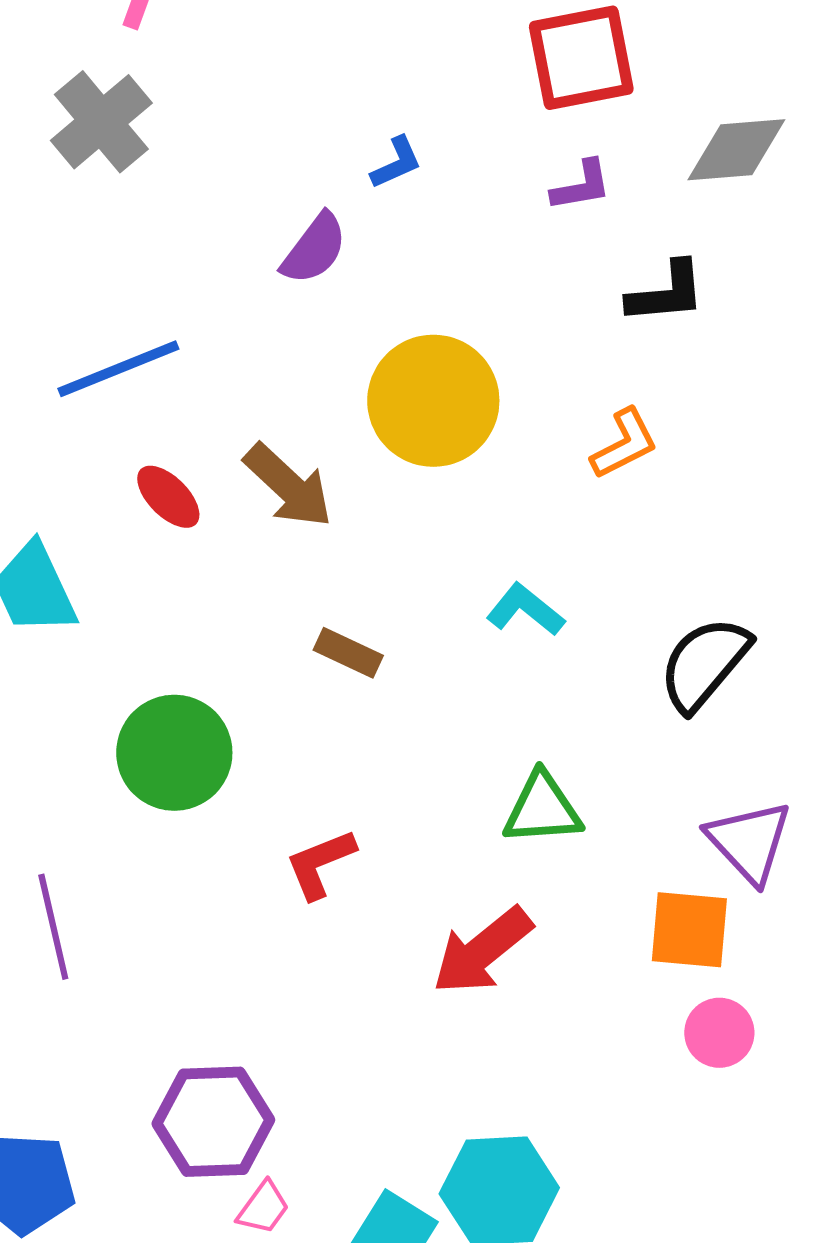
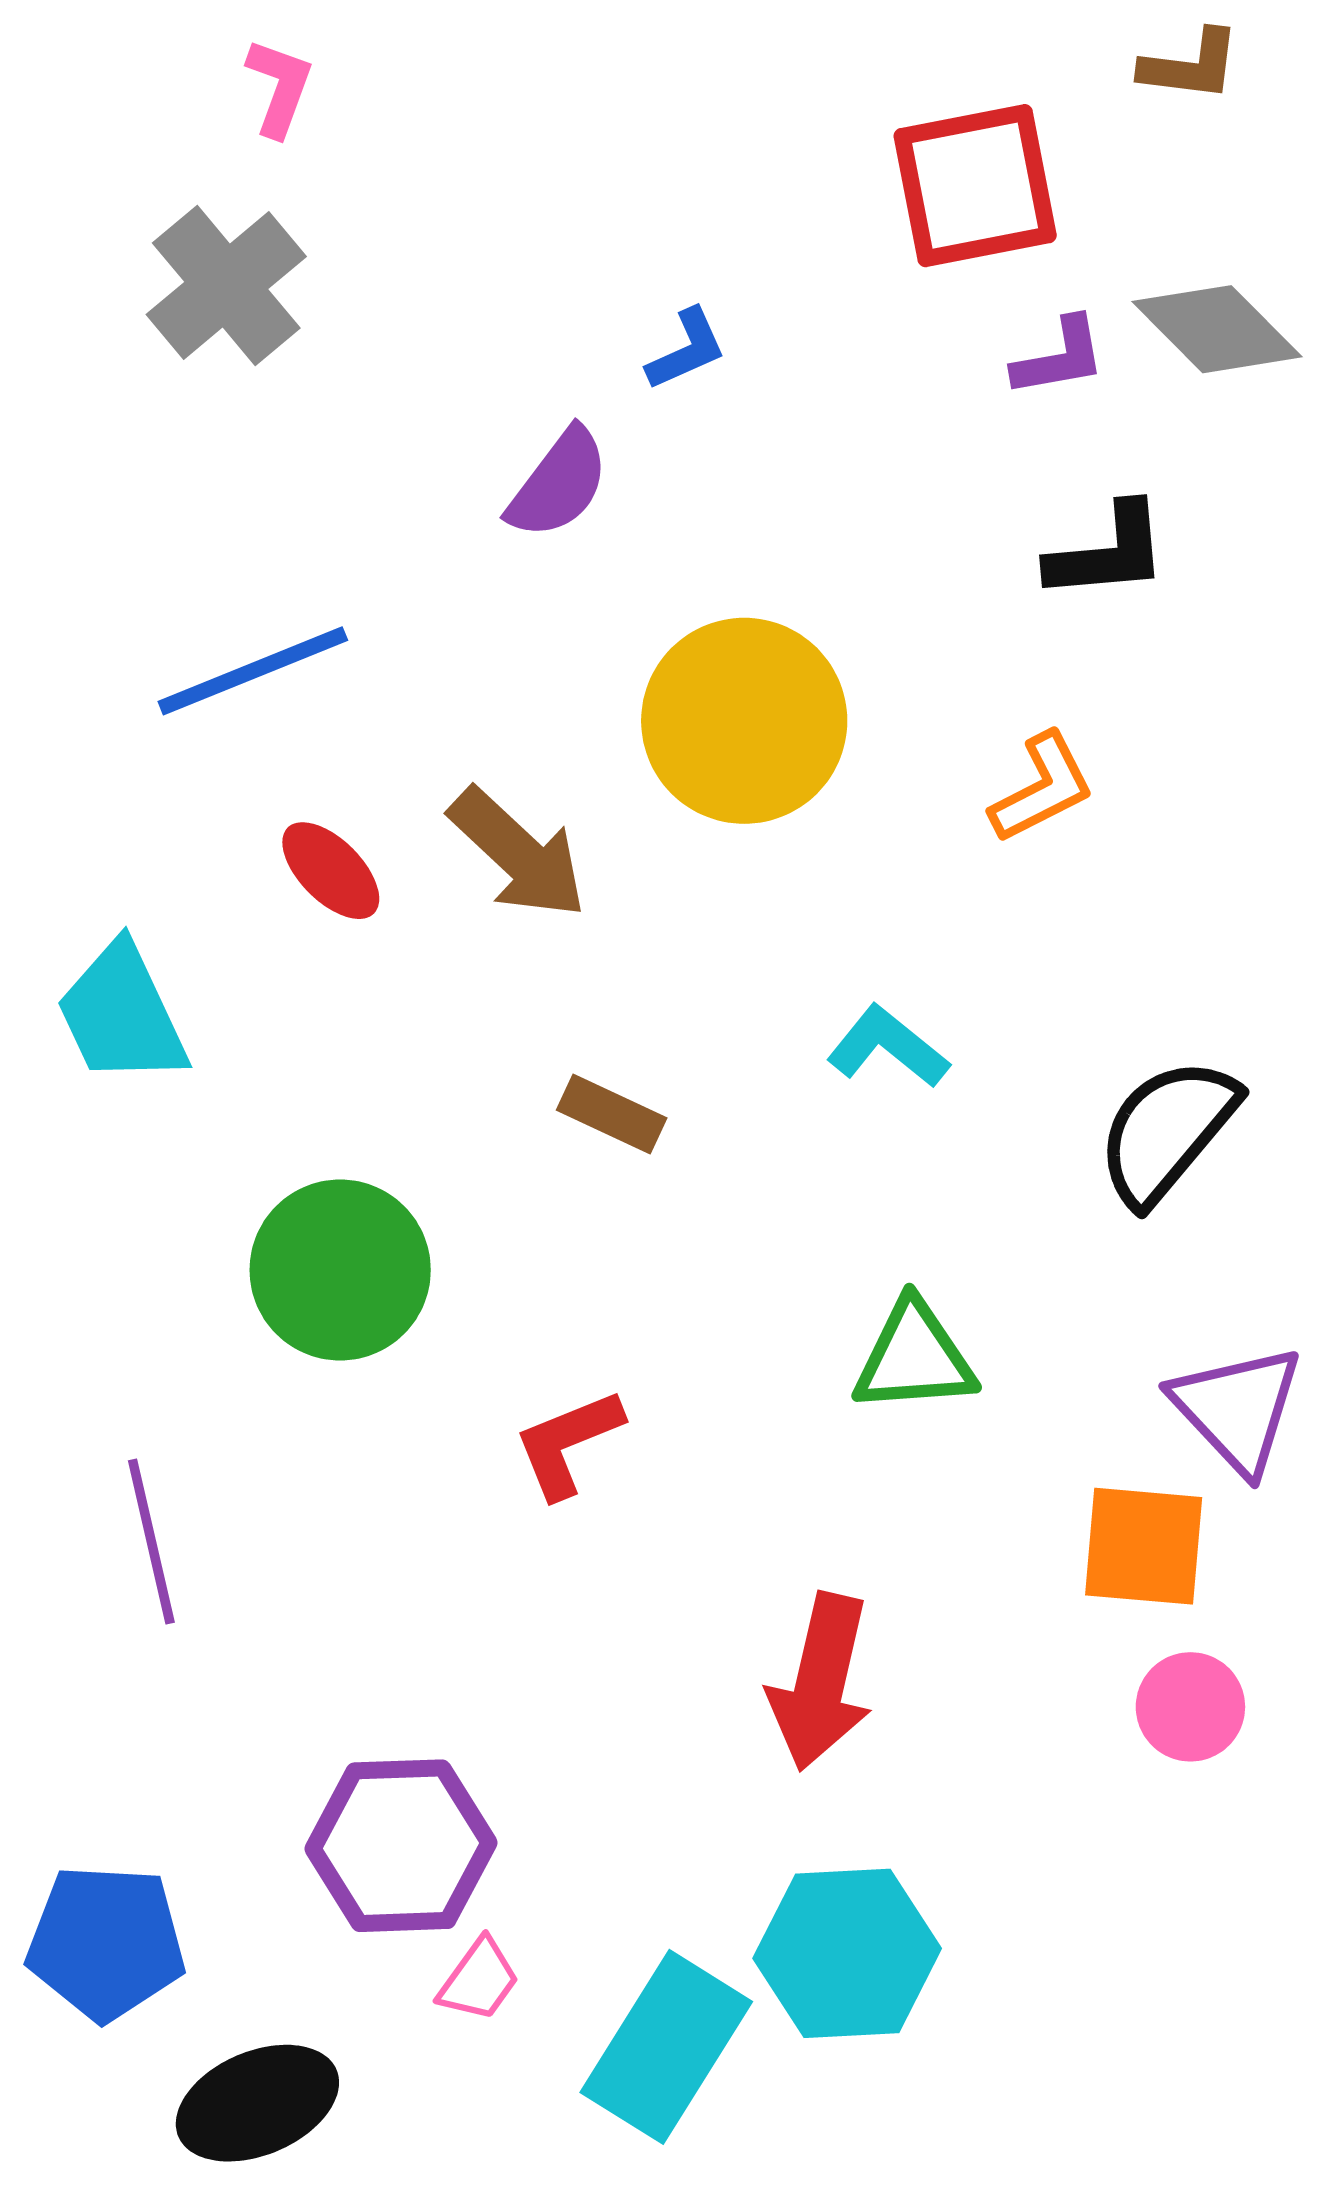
gray diamond: (736, 150) -> (1217, 329), turned 50
purple L-shape: (581, 186) -> (1059, 357), moved
red arrow: (482, 951) -> (821, 1682), moved, turned -38

